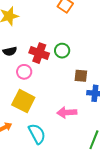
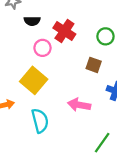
green circle: (62, 51) -> (105, 36), moved
brown square: (81, 76) -> (94, 65), moved

